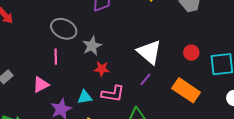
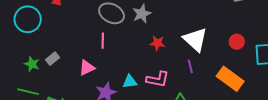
gray star: (92, 46) -> (142, 14), moved
red star: (102, 69) -> (157, 43), moved
purple line: (145, 79) -> (190, 66), turned -56

